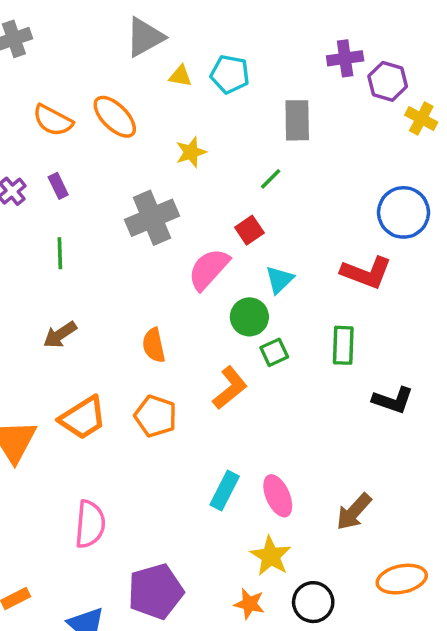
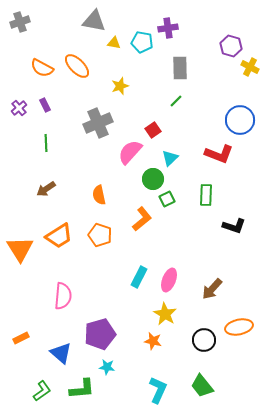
gray triangle: (145, 37) -> (94, 21), turned 40
purple cross: (345, 58) -> (168, 28), moved
green line: (271, 179) -> (176, 101), moved
pink ellipse: (278, 496) -> (169, 280), turned 45
black circle: (313, 602) -> (204, 340), moved

